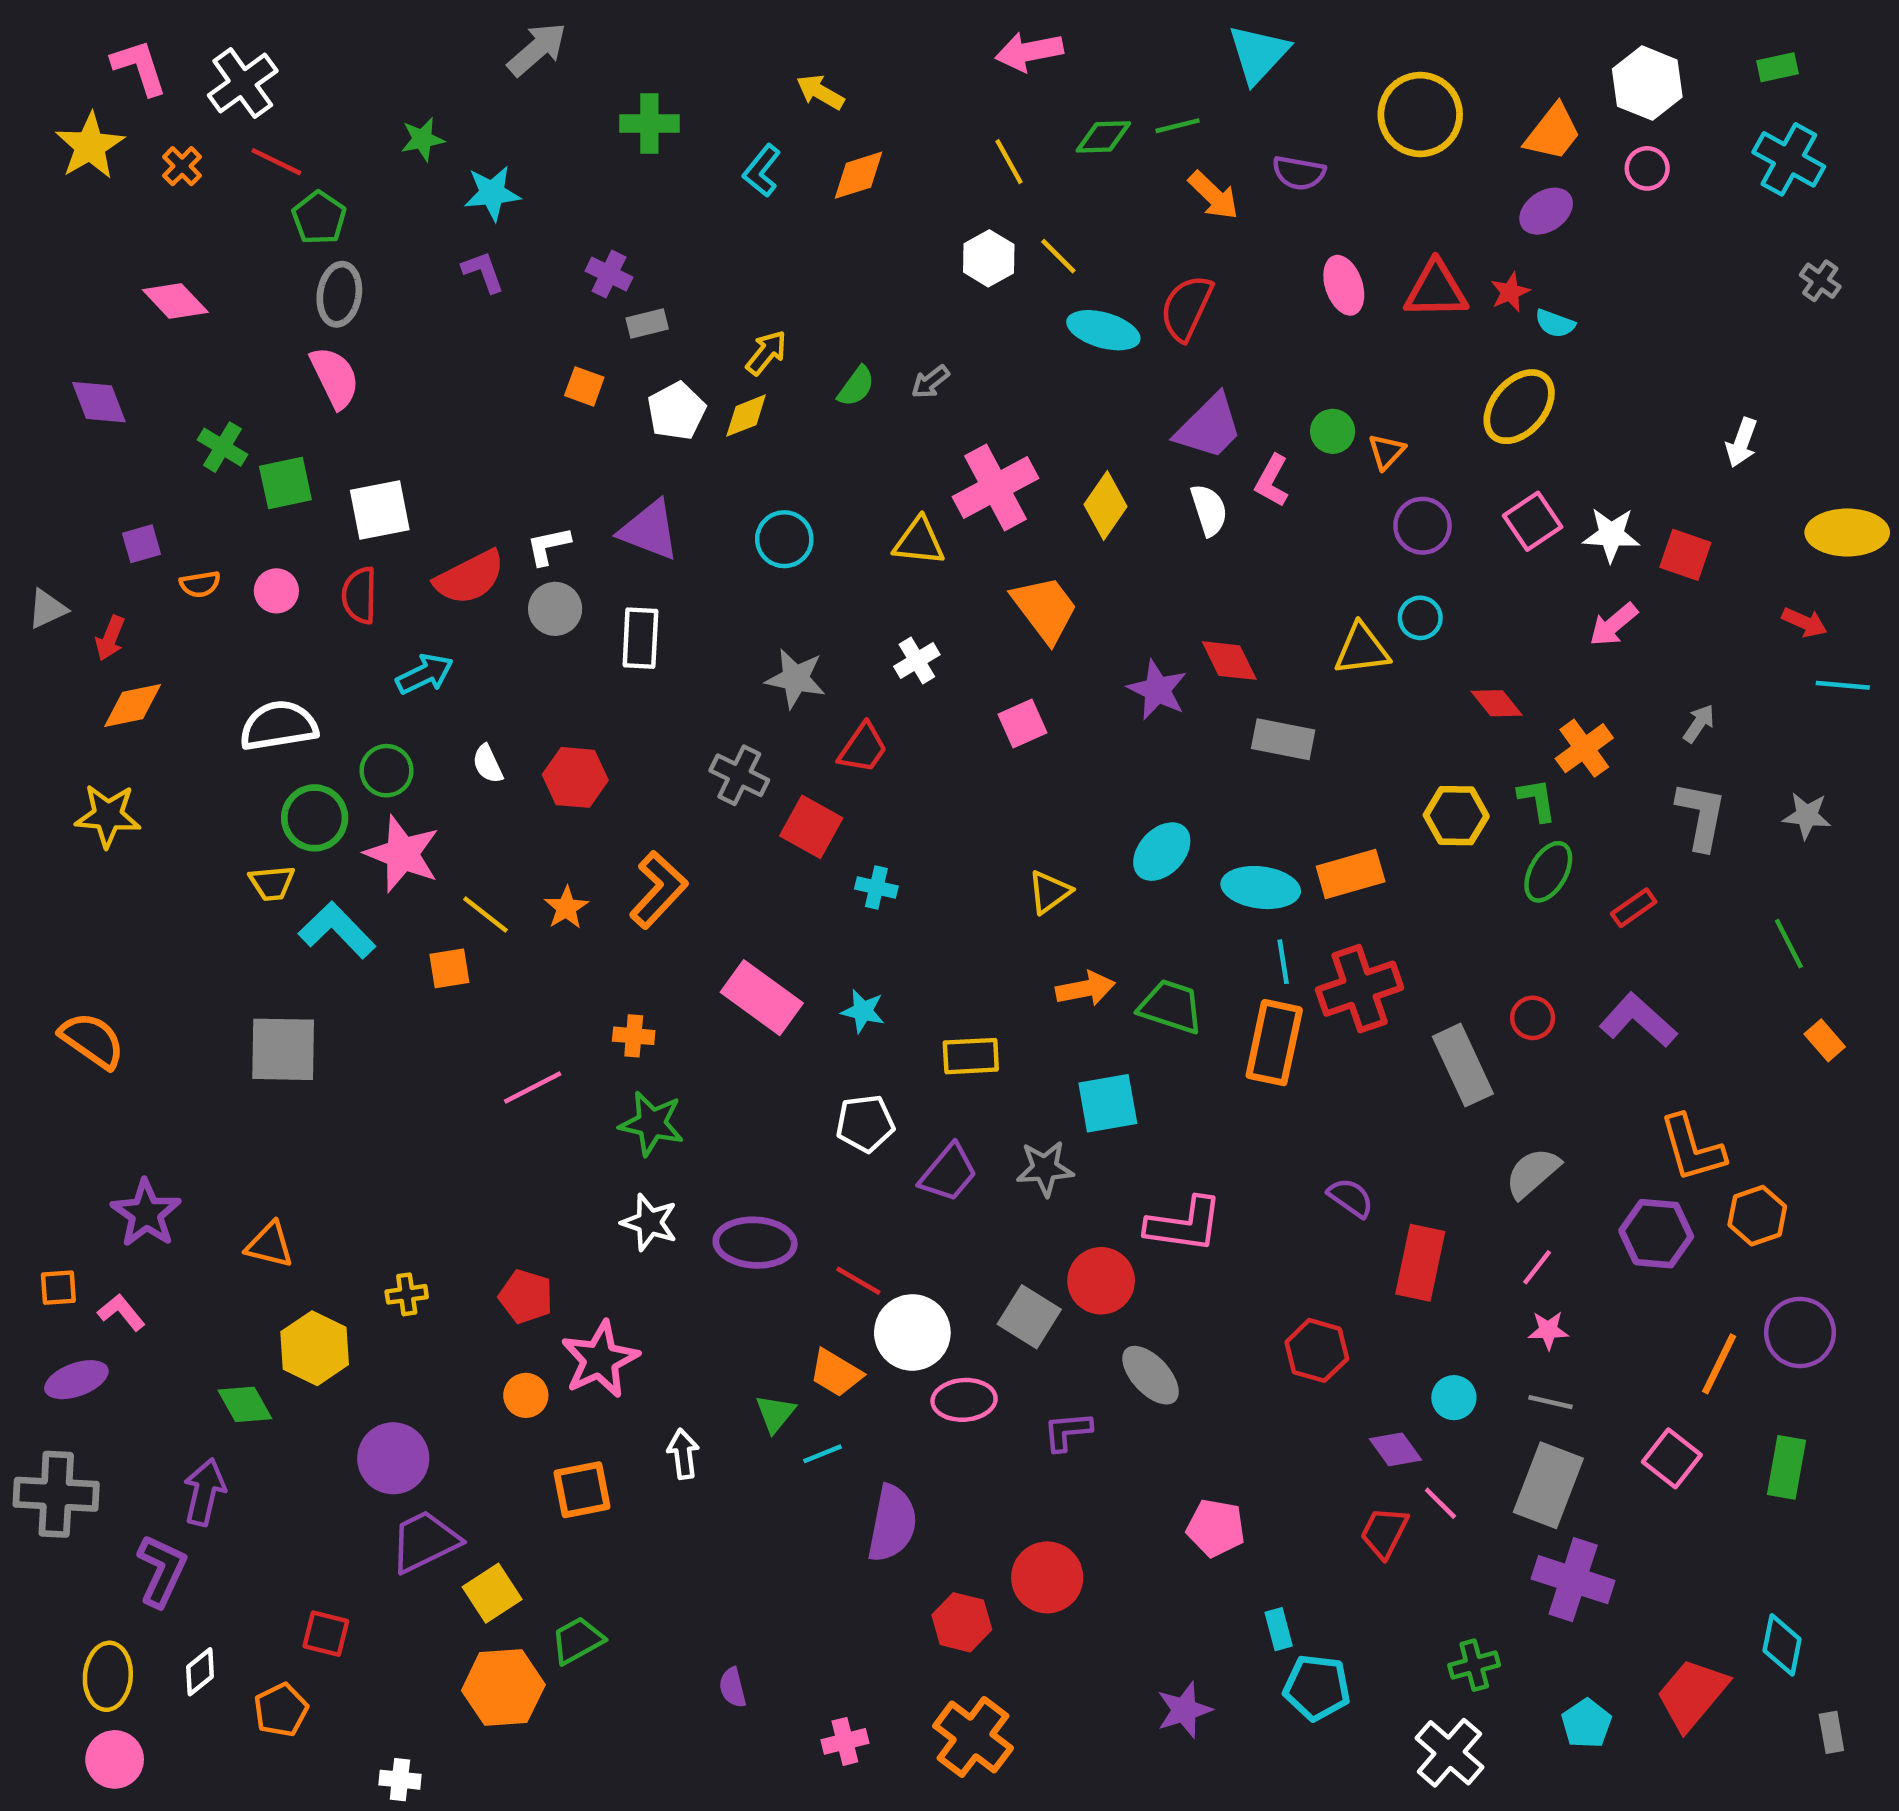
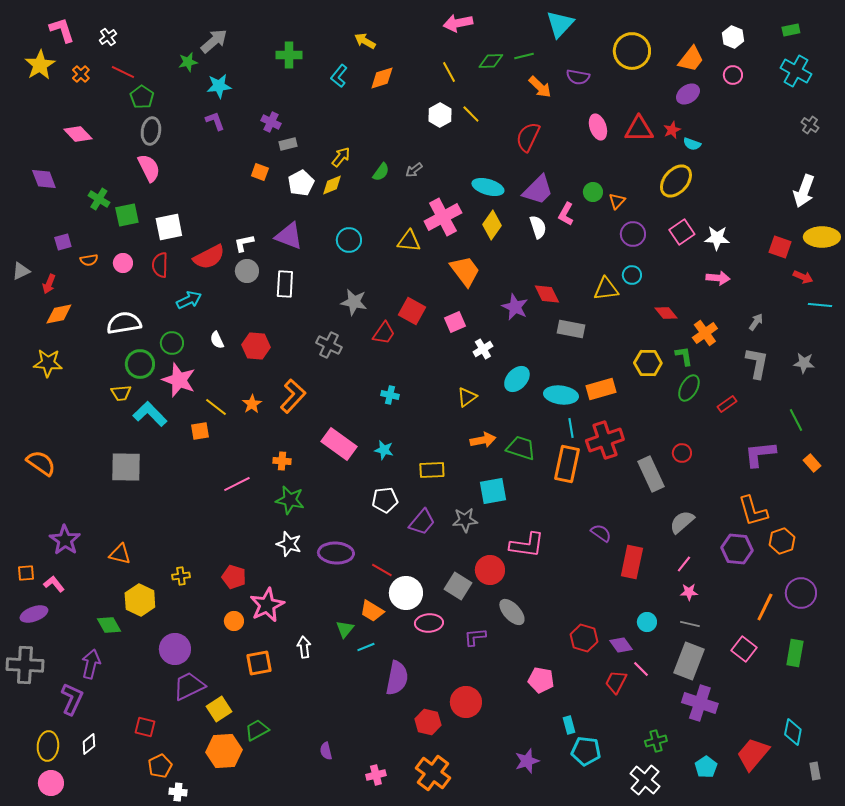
gray arrow: (537, 49) -> (214, 41), moved
white cross: (243, 83) -> (108, 37), size x0.6
white hexagon: (1647, 83) -> (733, 37), size x0.7
cyan ellipse: (1103, 330) -> (488, 187), moved
white arrow: (1742, 443) -> (804, 191), moved, size x1.5
red square: (1685, 555) -> (780, 247), moved
pink arrow: (1613, 625) -> (718, 278), turned -135
white cross: (917, 661) -> (483, 349), moved
red square: (811, 827) -> (412, 311), moved
purple L-shape: (1638, 1020) -> (760, 454), moved, turned -48
red hexagon: (1317, 1350) -> (584, 638), moved
orange pentagon: (281, 1710) -> (160, 766), moved

